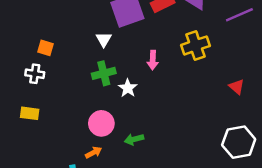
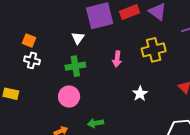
white cross: (35, 74) -> (32, 60), moved
white star: (128, 88) -> (140, 94), moved
pink circle: (101, 123) -> (69, 97), moved

